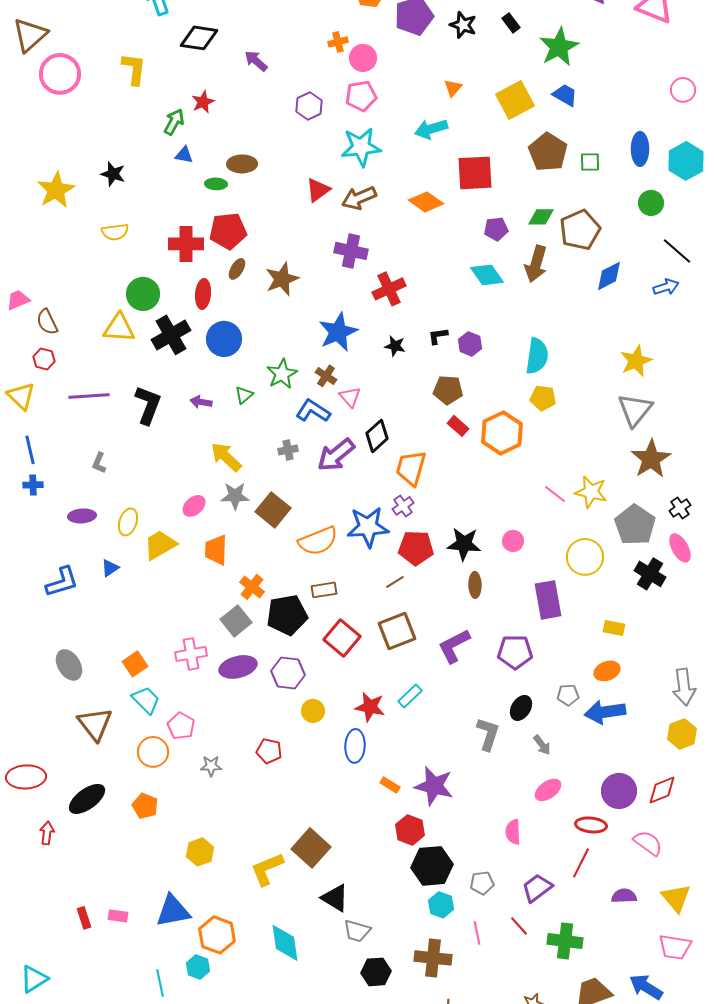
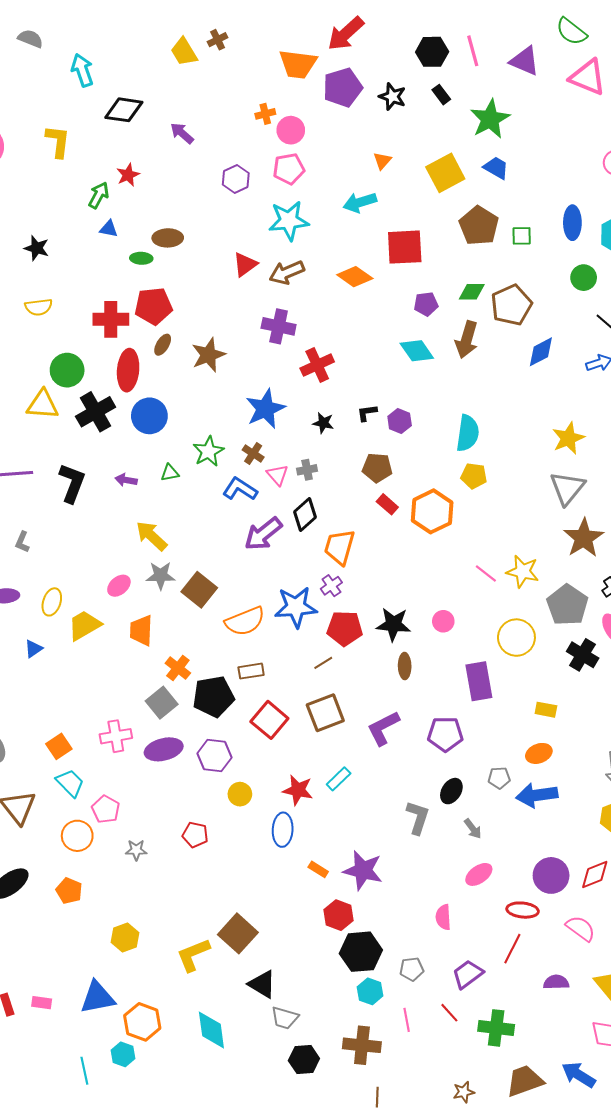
red ellipse: (203, 294) -> (128, 370), size x1.4
green triangle: (244, 395) -> (170, 473), turned 30
gray cross: (288, 450) -> (307, 470), moved

